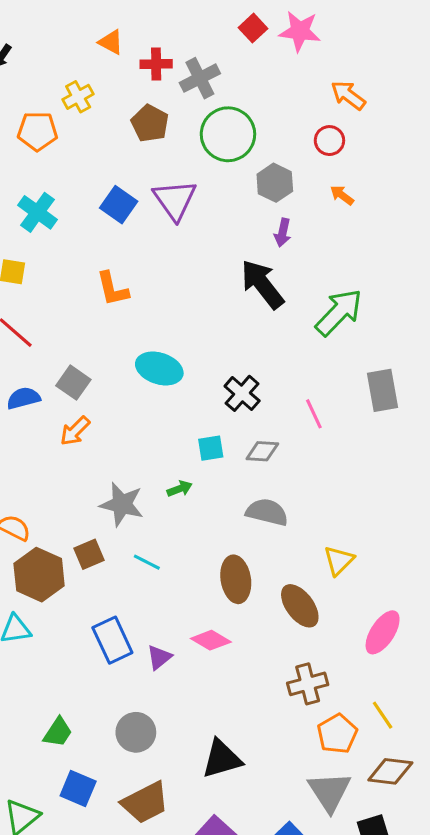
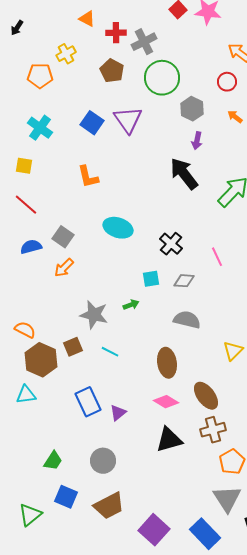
brown ellipse: (300, 606) -> (206, 396), moved
pink diamond: (211, 640) -> (166, 402), moved
black triangle: (222, 759) -> (169, 440), moved

